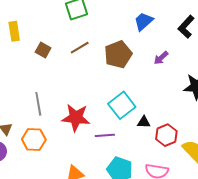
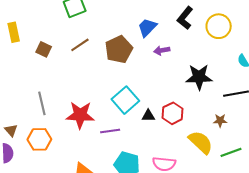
blue trapezoid: (143, 21) -> (147, 27), moved
purple arrow: (161, 58) -> (162, 50), turned 35
red hexagon: (166, 135) -> (173, 113), moved

